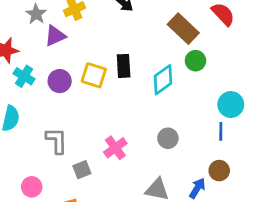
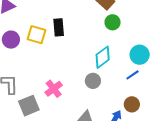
cyan diamond: (163, 80) -> (103, 57), moved
blue line: (221, 131) -> (132, 75), turned 56
gray square: (82, 170) -> (29, 106), size x1.5

